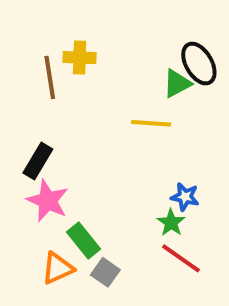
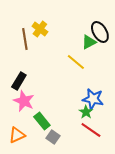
yellow cross: (80, 58) -> (40, 29), turned 35
yellow line: (151, 123) -> (76, 62), turned 36
blue star: (185, 197) -> (93, 99), size x1.5
orange triangle: (58, 268) -> (17, 135), moved

